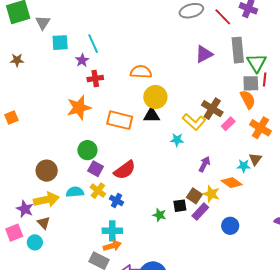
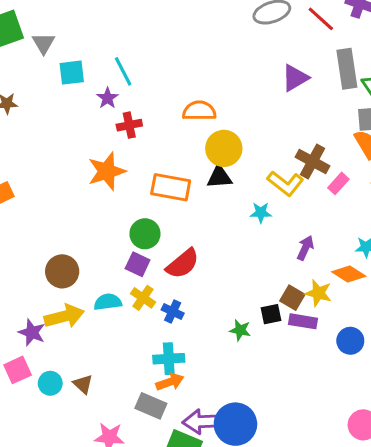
green circle: (87, 150) -> (145, 234), moved
purple rectangle: (200, 212) -> (303, 321), turned 60
brown triangle: (44, 223) -> (83, 384), moved

